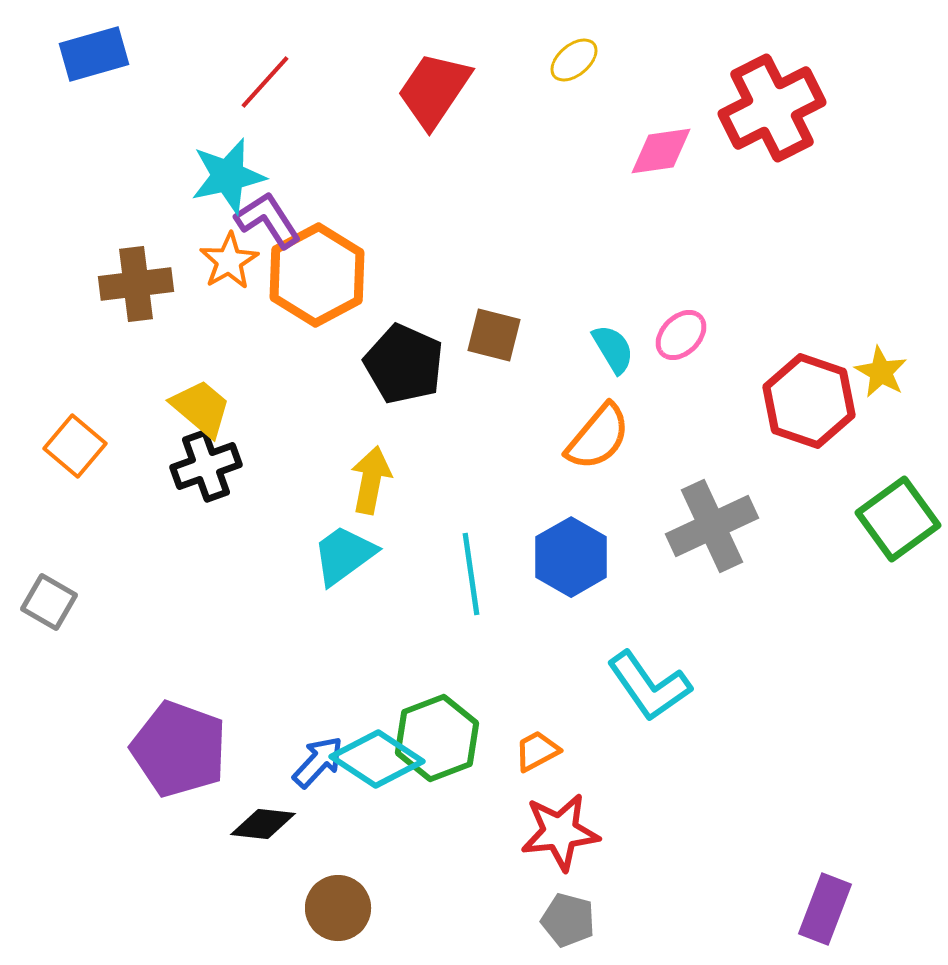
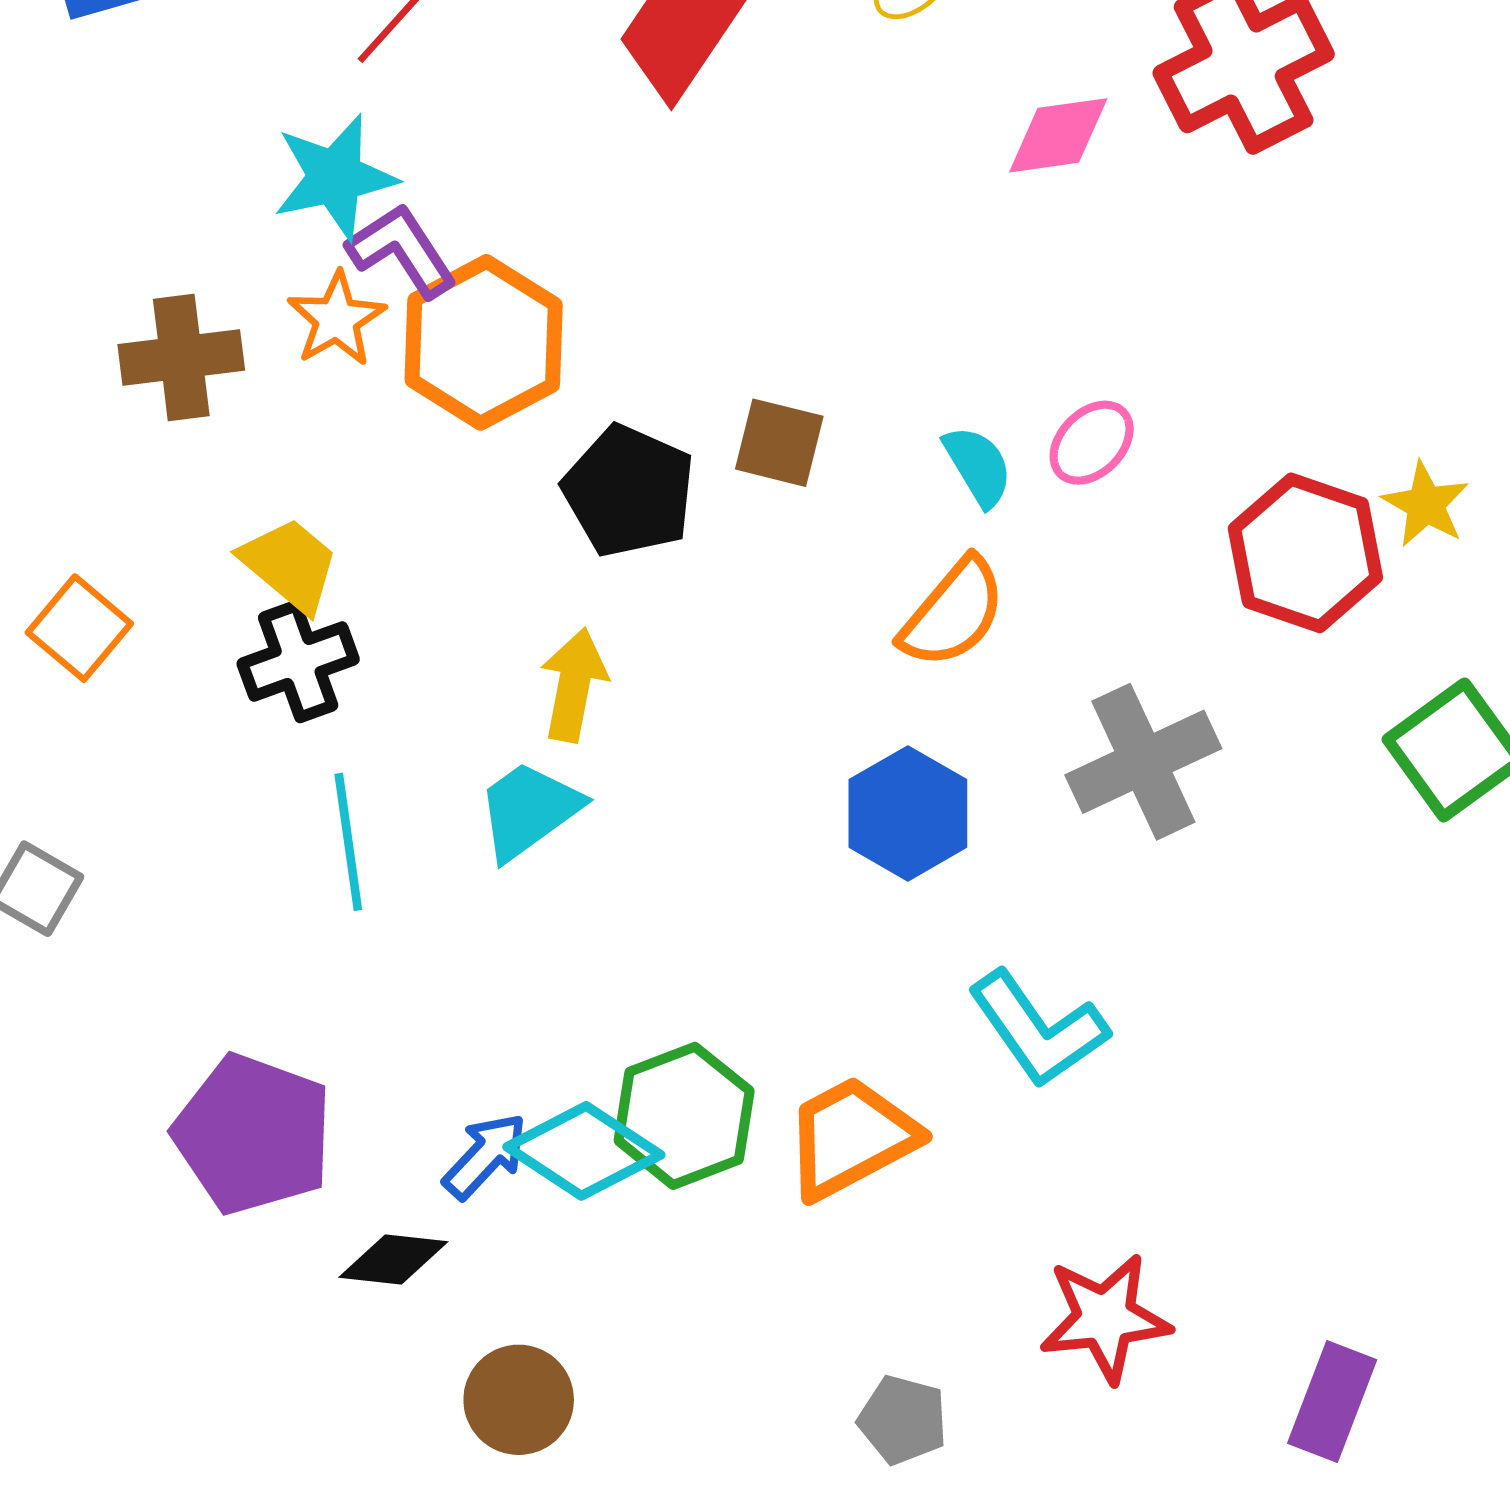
cyan line: (471, 574) -> (348, 842), moved
orange trapezoid: (537, 751) -> (851, 1138), size x1.8
red star: (560, 832) -> (1105, 1318), moved

